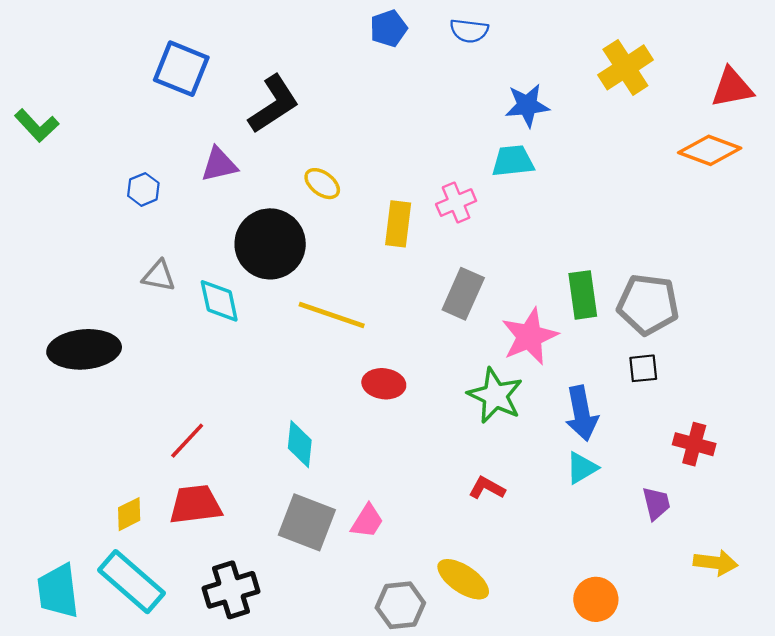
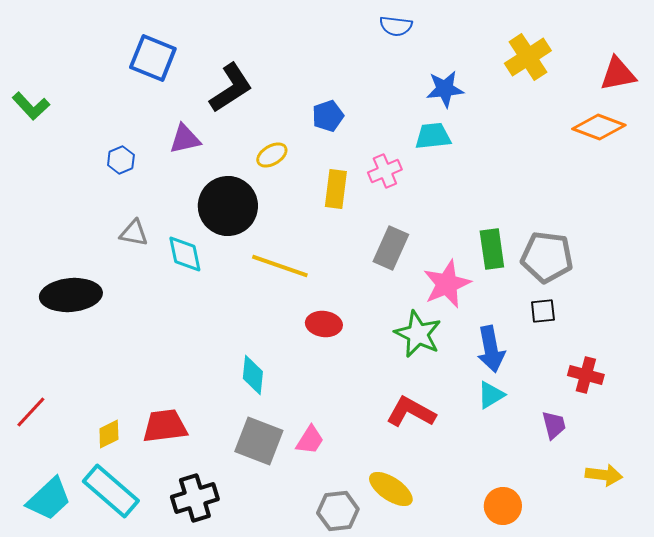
blue pentagon: (389, 28) -> (328, 116), moved
yellow ellipse: (322, 184) -> (272, 155), turned -68
red line: (187, 441) -> (31, 412), moved
red L-shape: (487, 488) -> (411, 412), size x1.6
cyan trapezoid: (58, 591) -> (49, 499), turned -126

